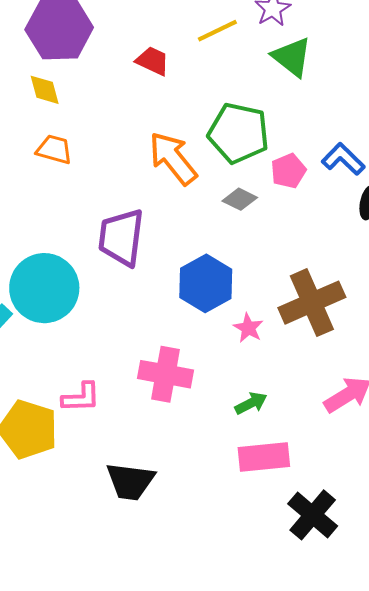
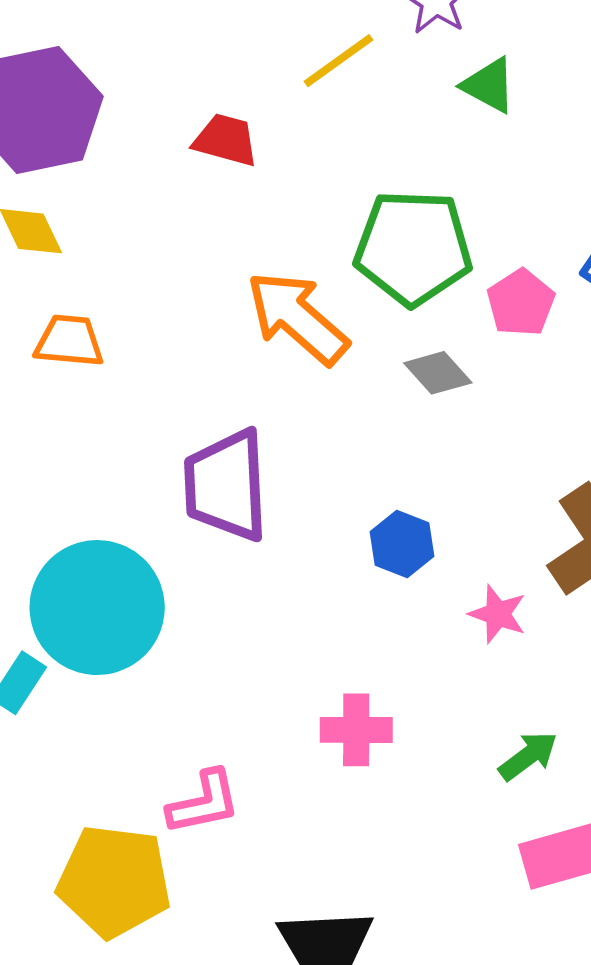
green triangle: (292, 57) -> (489, 85), size x0.7
gray diamond: (240, 199) -> (438, 373), turned 32
blue hexagon: (206, 283) -> (402, 544), size x0.6
pink cross: (165, 374) -> (356, 730), size x0.7

